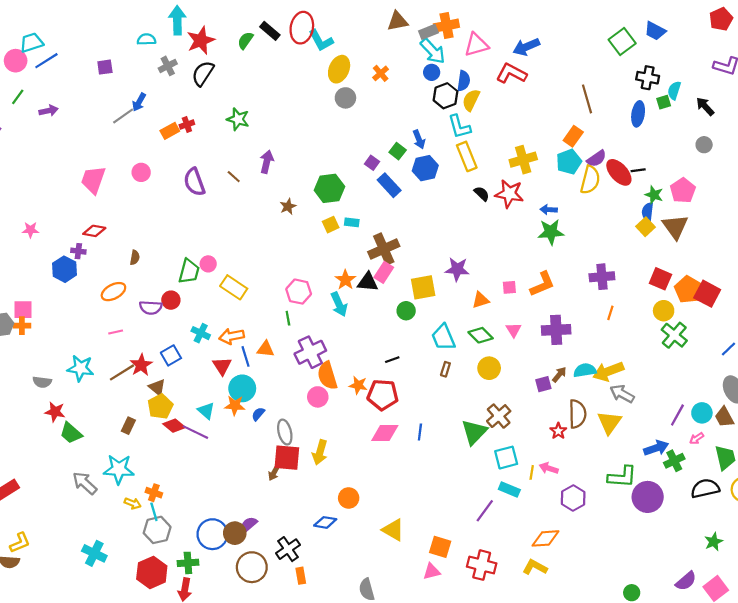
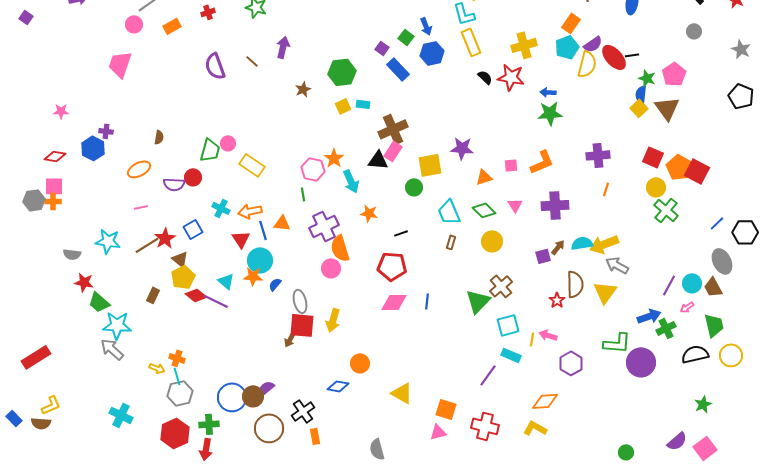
orange rectangle: (170, 131) -> (172, 26), moved
pink circle: (141, 172) -> (134, 24), moved
red diamond: (94, 231) -> (55, 156), moved
orange star: (345, 280) -> (334, 158), moved
orange star: (358, 385) -> (369, 213), moved
cyan star: (119, 469) -> (117, 325), moved

